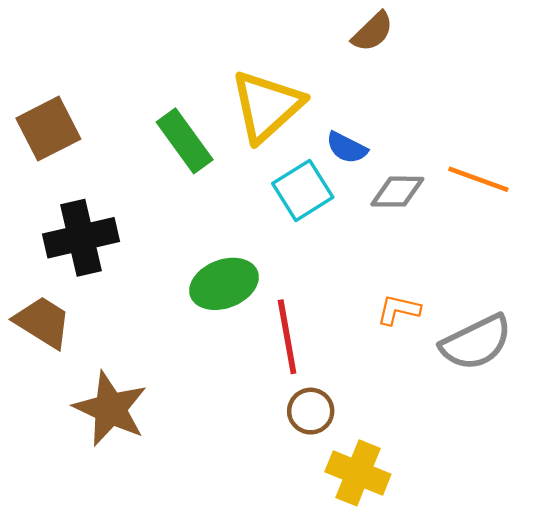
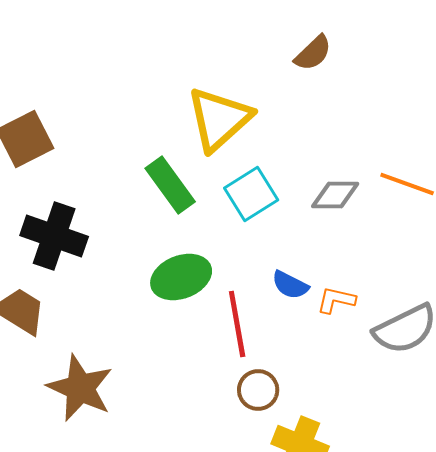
green rectangle: (185, 141) -> (170, 185), moved
blue semicircle: (347, 148) -> (290, 285), moved
black cross: (81, 238) -> (54, 236), turned 32

